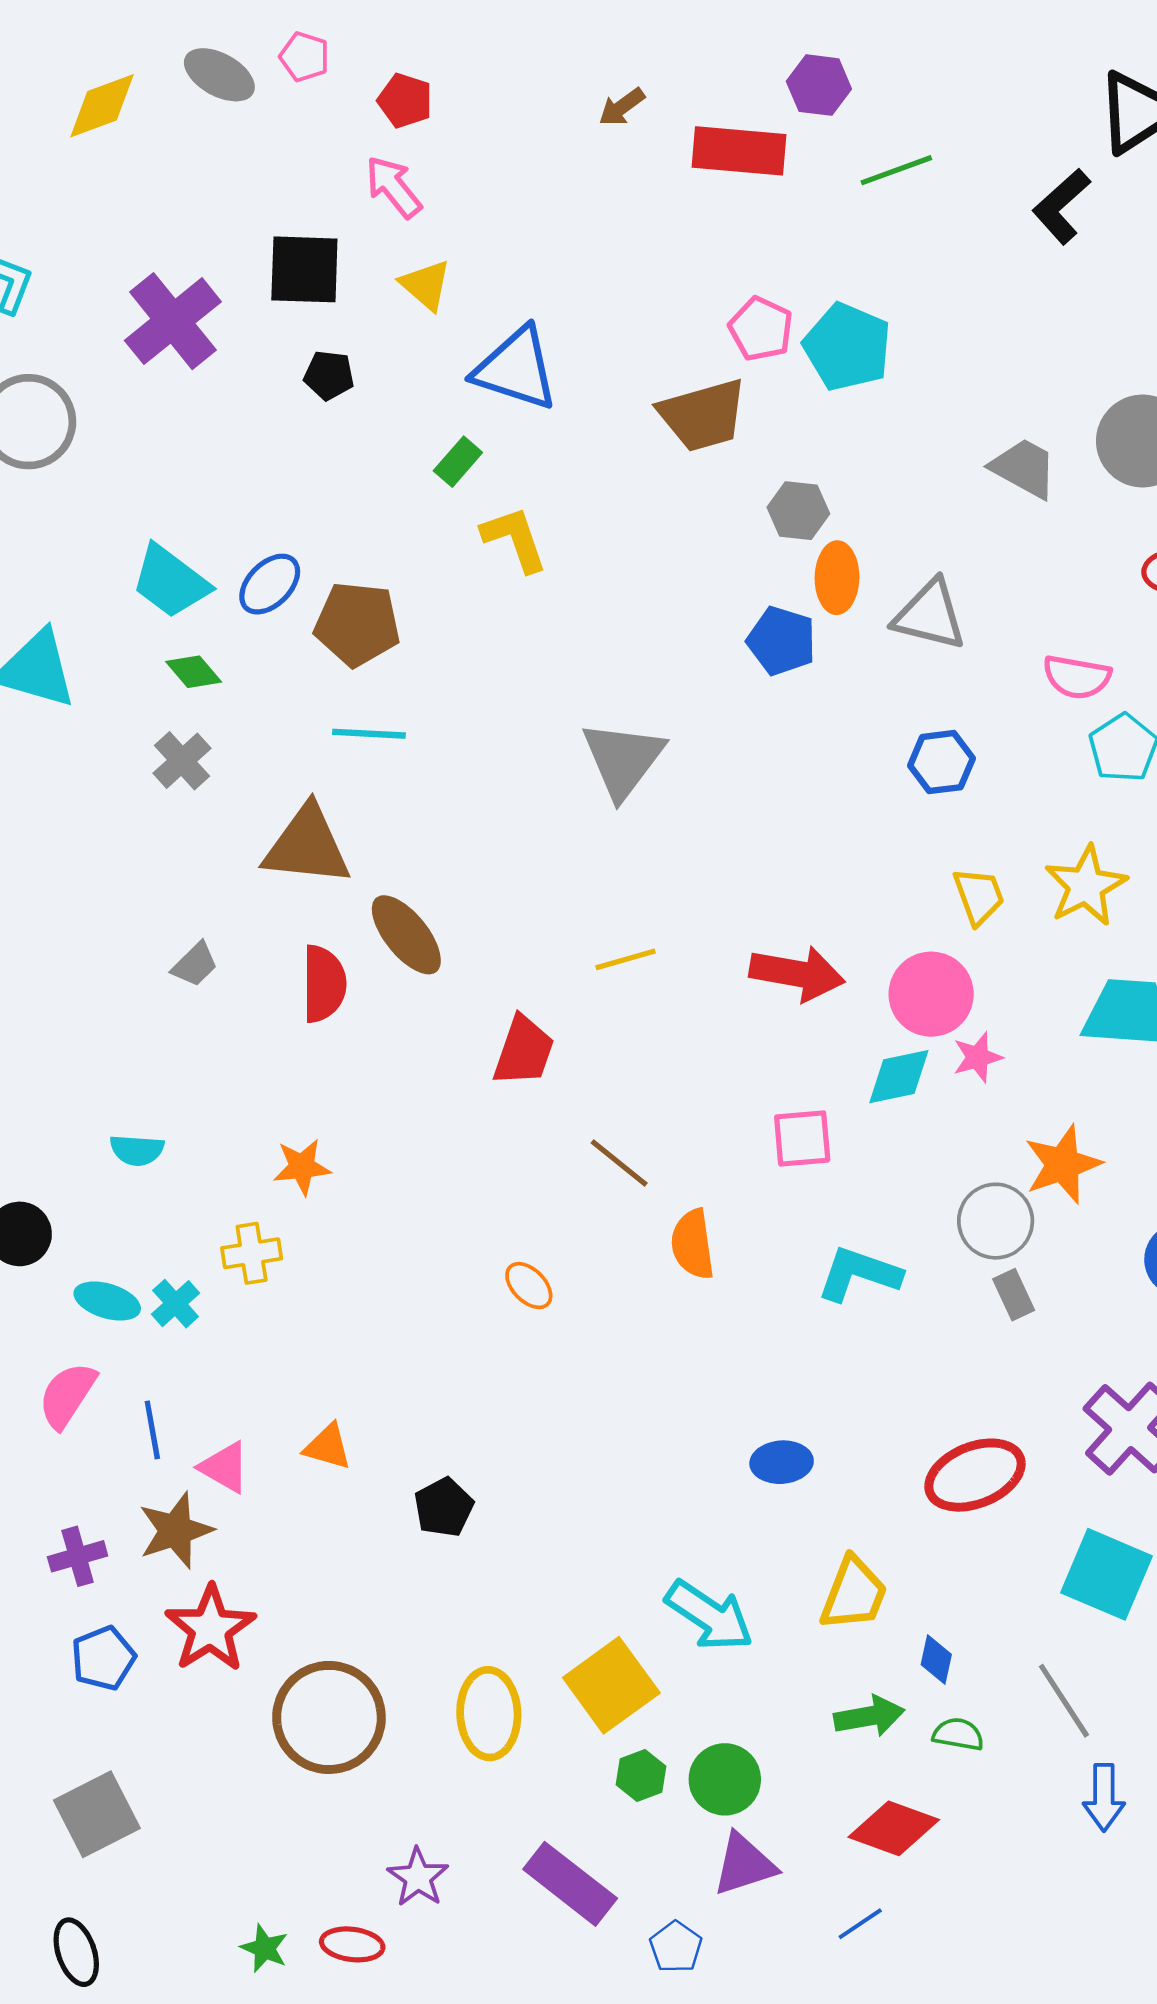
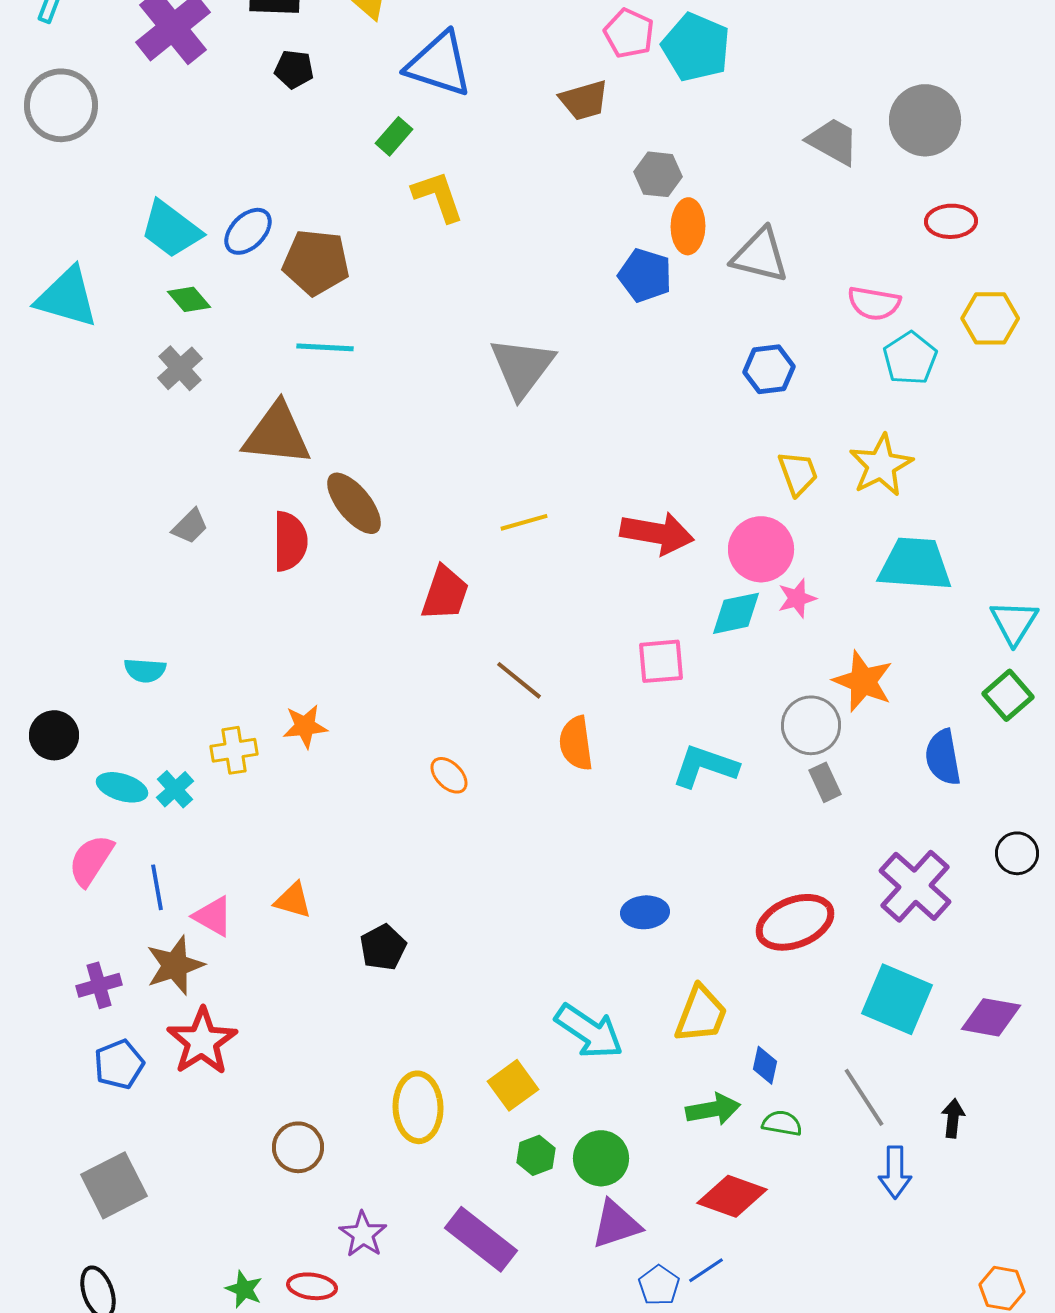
brown trapezoid: (703, 415) -> (584, 100), size x0.7
orange star: (1063, 1164) -> (863, 681), turned -30
orange star: (302, 1167) -> (305, 726), moved
yellow square: (611, 1685) -> (513, 1085), size x0.7
brown circle: (329, 1717) -> (298, 1147), moved, size x0.6
blue pentagon: (676, 1947) -> (659, 1285), moved

